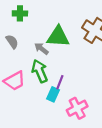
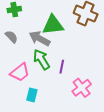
gray arrow: (41, 49) -> (40, 39), size x1.5
cyan rectangle: (53, 94) -> (32, 95), moved

